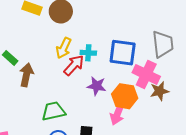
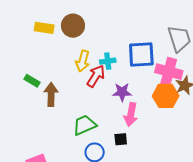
orange hexagon: (125, 96) -> (166, 96), moved
pink arrow: (118, 113) -> (131, 115), moved

